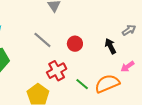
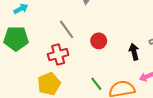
red cross: (57, 71) -> (58, 55), moved

